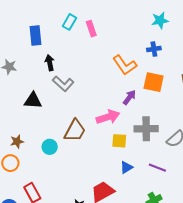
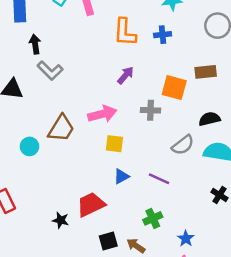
orange L-shape: (125, 65) -> (125, 32), moved, turned 35
orange square: (154, 82) -> (174, 88), moved
purple arrow: (129, 97) -> (126, 75), moved
gray cross: (146, 129) -> (150, 110), moved, size x0.7

